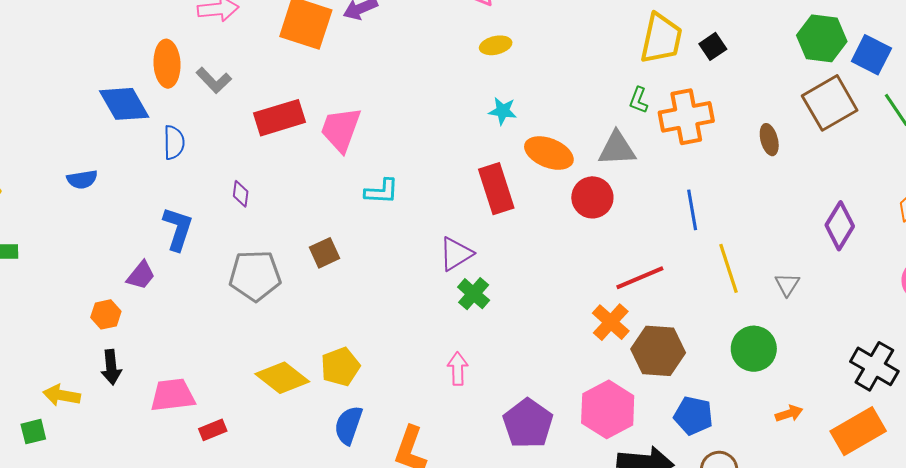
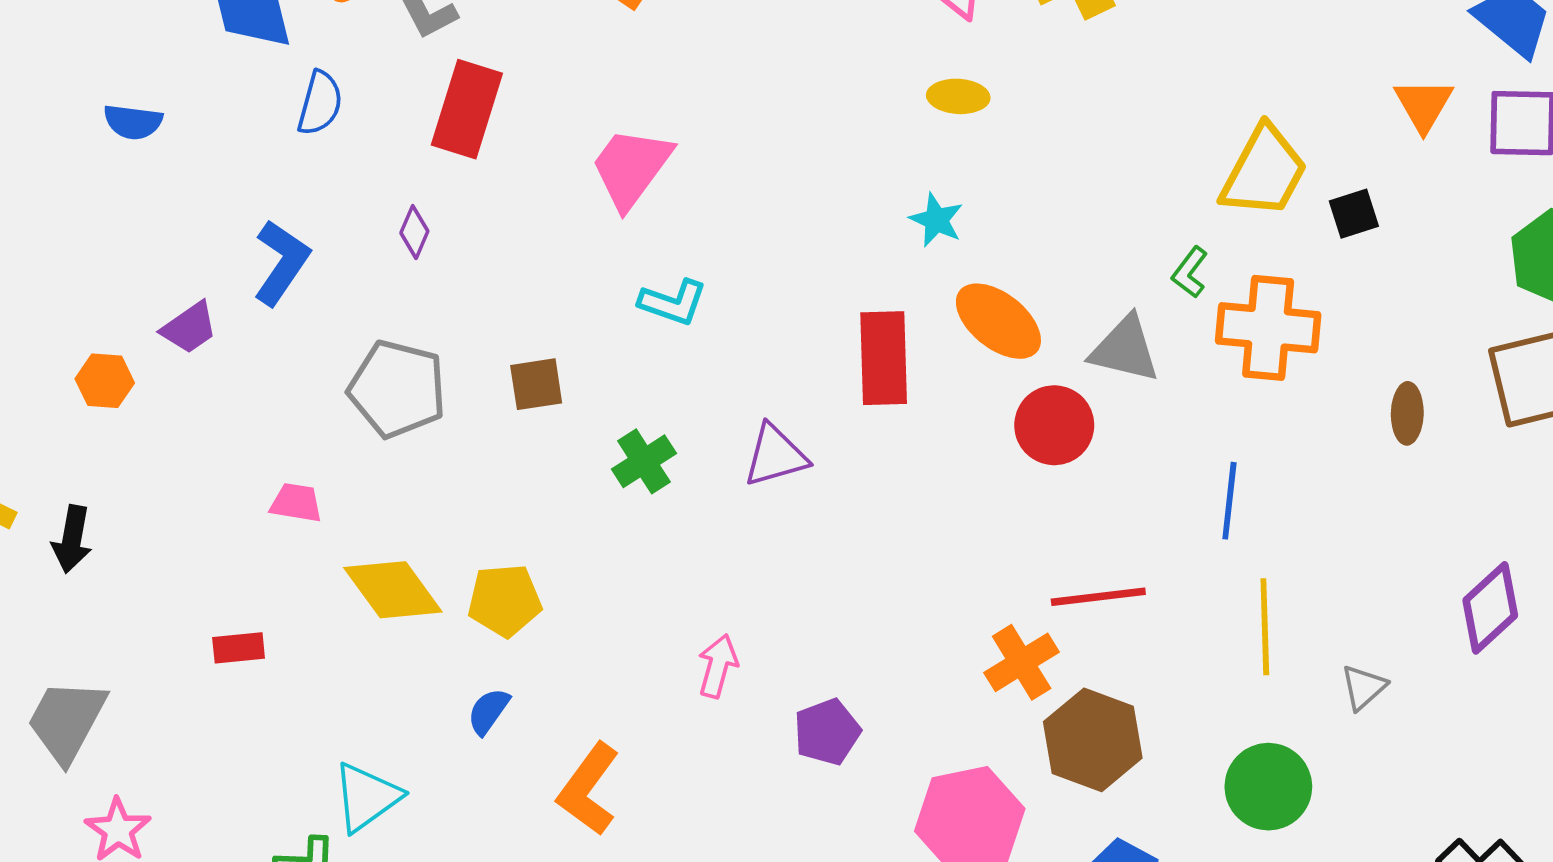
red rectangle: (280, 118) -> (467, 109), moved, turned -72
green cross: (474, 294) -> (644, 461), moved
black arrow: (111, 367) -> (72, 539), moved
pink trapezoid: (173, 395) -> (296, 503), moved, size x0.6
purple pentagon: (528, 423) -> (827, 732), moved, size x0.7
blue semicircle: (348, 425) -> (488, 711), size x0.7

